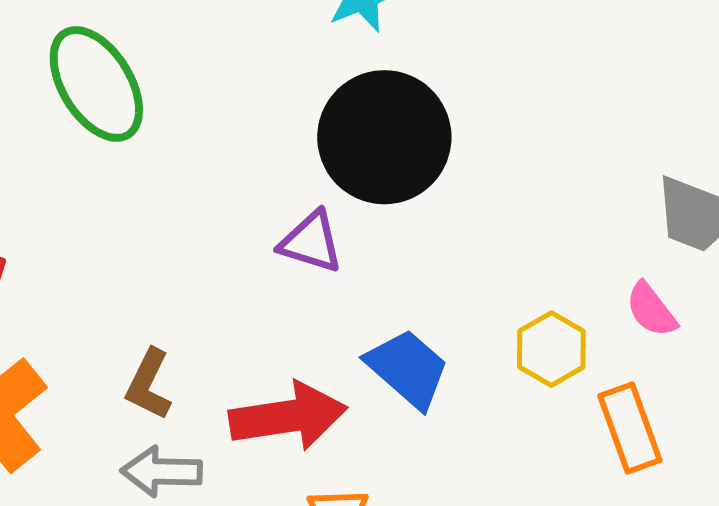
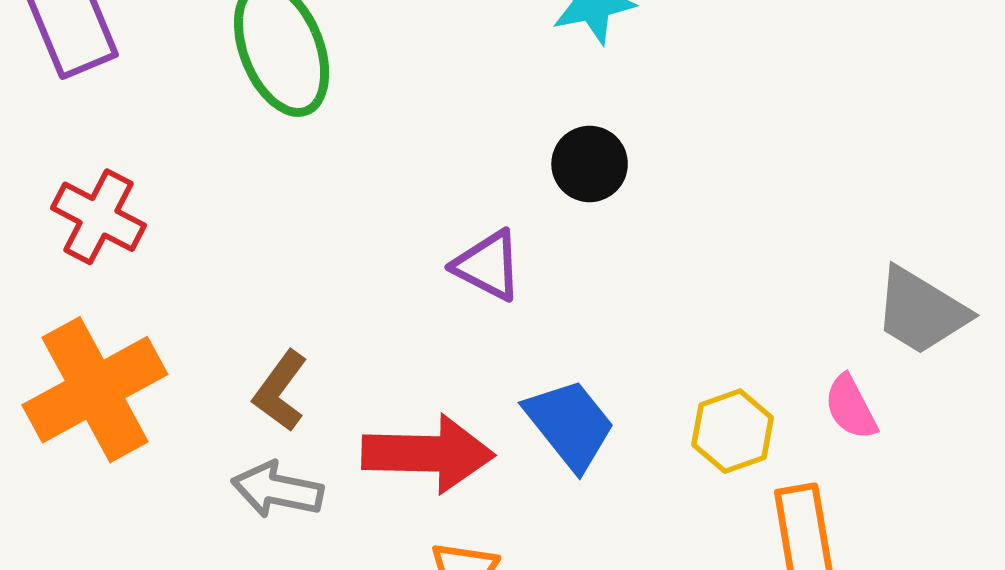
black circle: (384, 137) -> (590, 164), size x0.5

